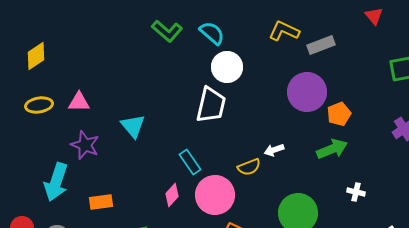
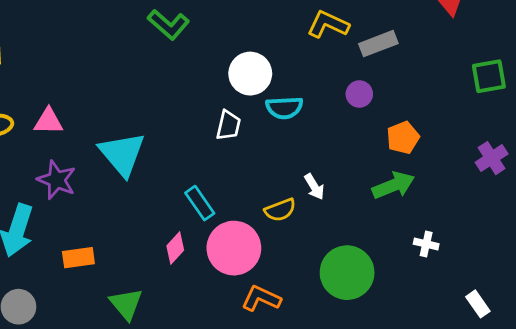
cyan semicircle: (212, 33) -> (284, 108), moved, turned 136
purple circle: (307, 92) -> (359, 94), moved, size x0.5
white trapezoid: (211, 105) -> (228, 125), size x0.6
cyan triangle: (133, 126) -> (122, 154), size x1.4
white arrow: (274, 150) -> (314, 187), turned -102

